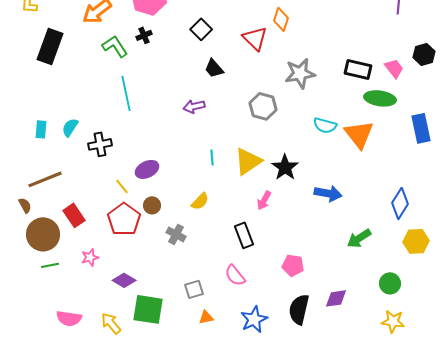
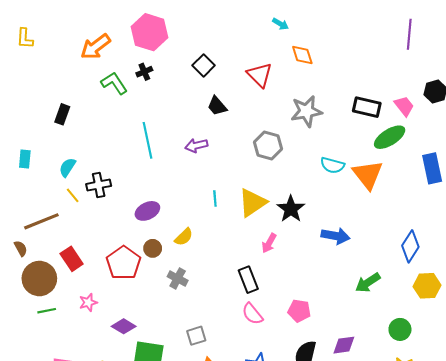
orange diamond: (281, 19) -> (302, 55), moved, turned -35
black rectangle: (50, 46) -> (62, 114), moved, size x0.6
cyan line: (126, 93) -> (147, 140), moved
green ellipse: (380, 98) -> (390, 137), turned -40
cyan rectangle: (41, 129) -> (25, 159), moved
yellow line: (122, 186) -> (73, 195), moved
yellow semicircle: (200, 201) -> (184, 237), moved
pink semicircle: (235, 275) -> (252, 314), moved

